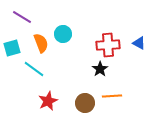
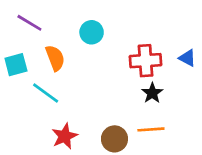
cyan circle: (63, 34) -> (92, 32), moved
black star: (100, 69) -> (152, 93), moved

